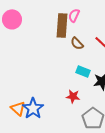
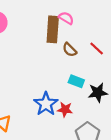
pink semicircle: (74, 15) -> (66, 18), turned 96
blue star: (33, 108) -> (46, 104), moved

